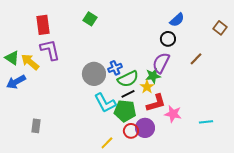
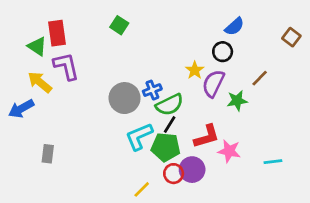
green triangle: (12, 58) -> (37, 46), moved
green star: (153, 76) -> (237, 101), moved
yellow star: (147, 87) -> (195, 70), moved
black line: (128, 94) -> (170, 125), turned -32
cyan L-shape: (105, 103) -> (139, 136), turned 95
gray rectangle: (36, 126) -> (48, 154), moved

